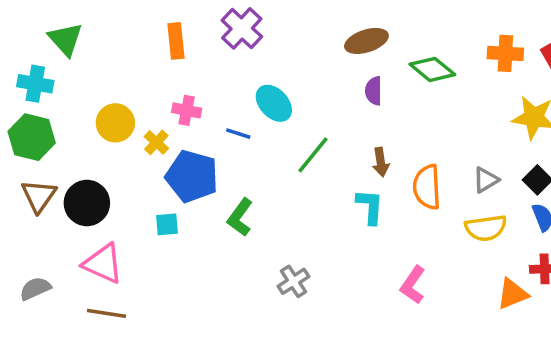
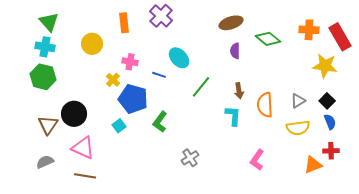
green triangle: (66, 39) -> (49, 22), moved
yellow circle: (115, 123) -> (92, 44), moved
brown triangle: (39, 196) -> (48, 125), moved
cyan square: (167, 224) -> (119, 126), turned -32

